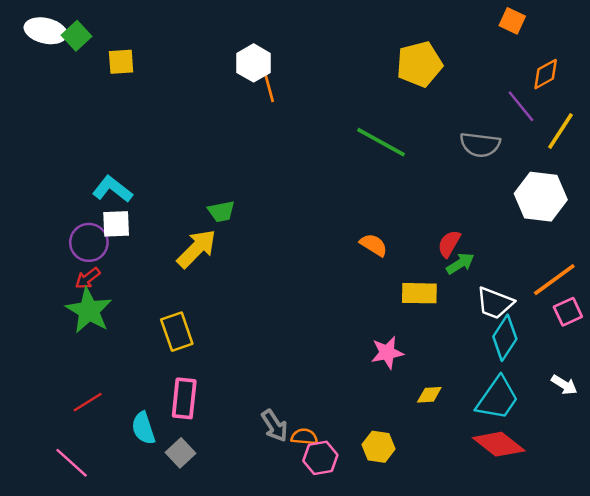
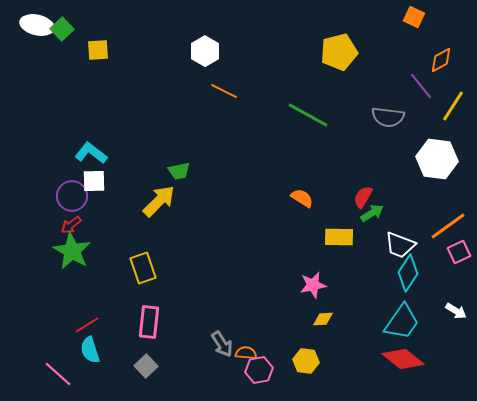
orange line: (268, 85) -> (224, 91), moved, turned -48
yellow diamond: (429, 395) -> (323, 319), moved
red line: (88, 402) -> (87, 325), moved
cyan semicircle: (143, 428) -> (90, 350), moved

